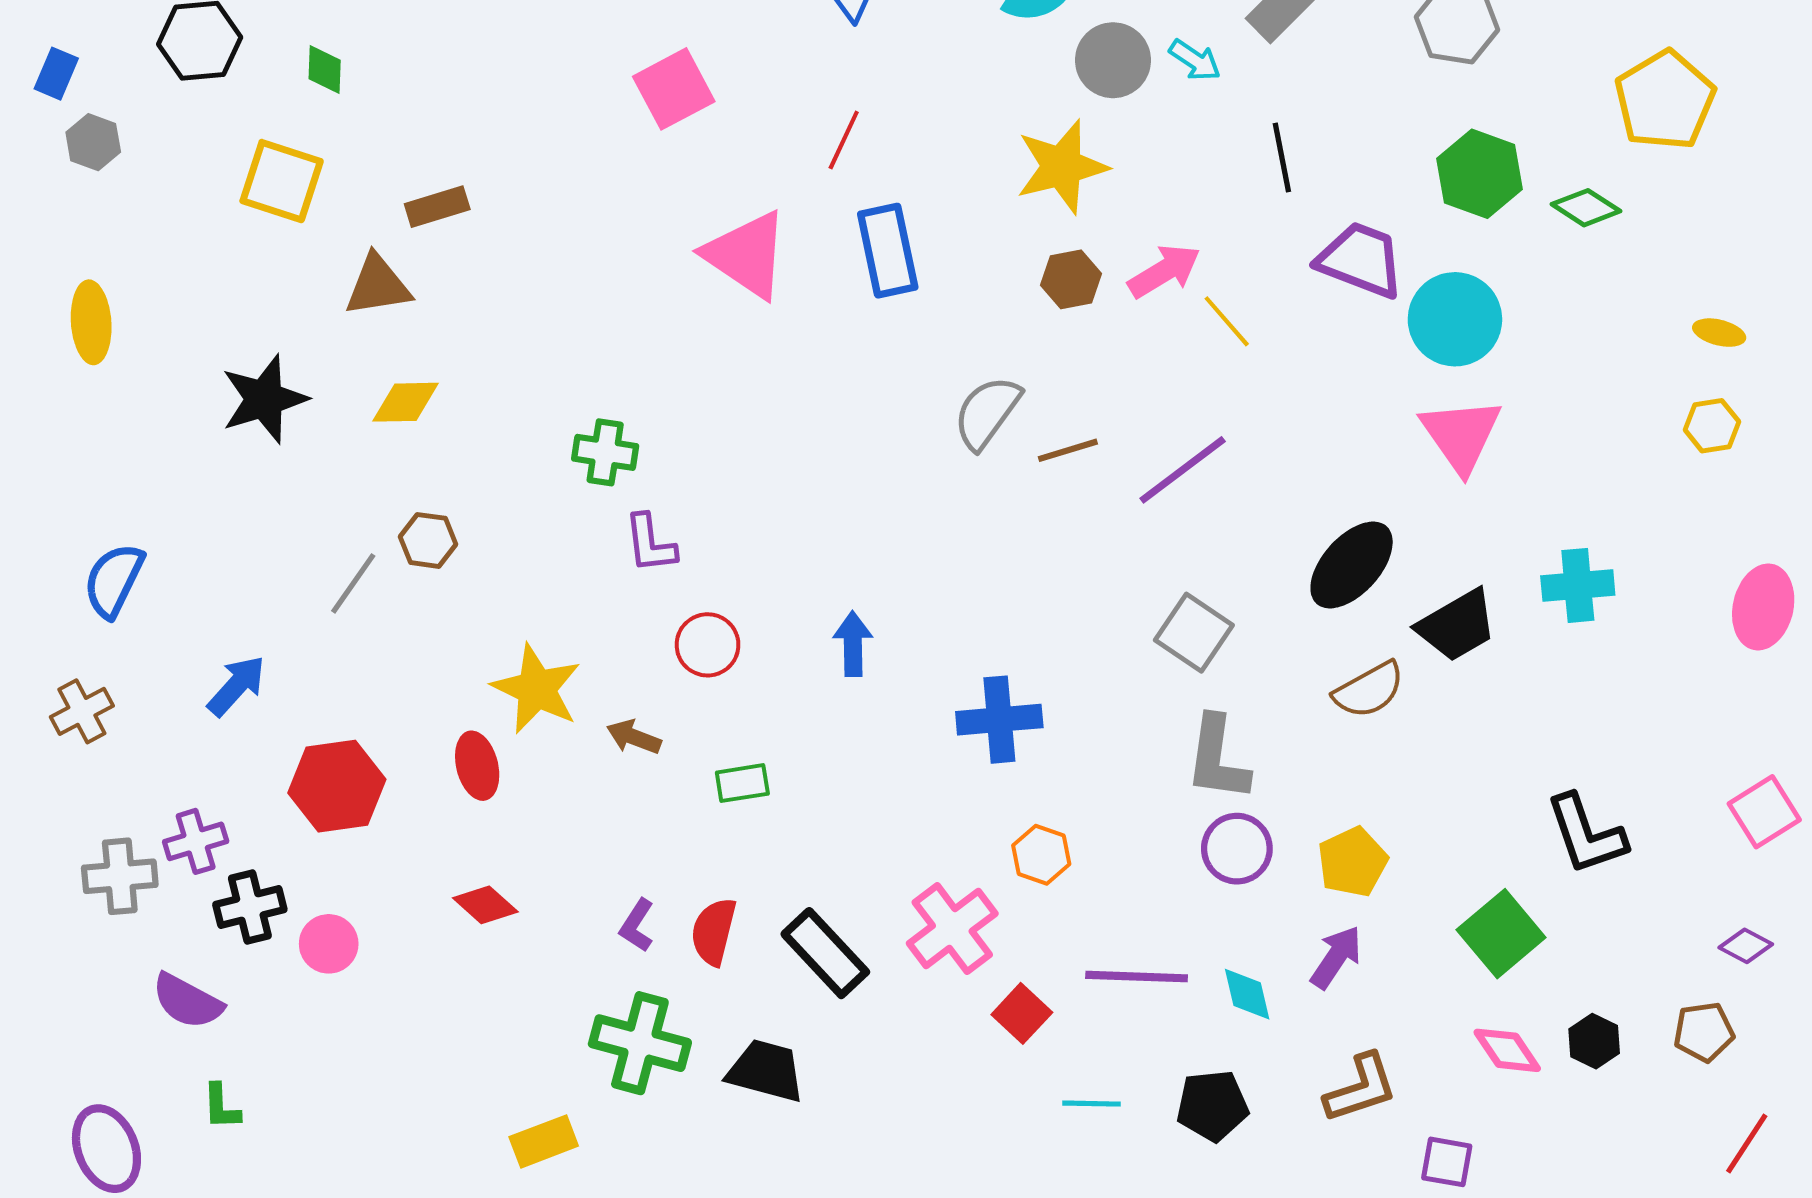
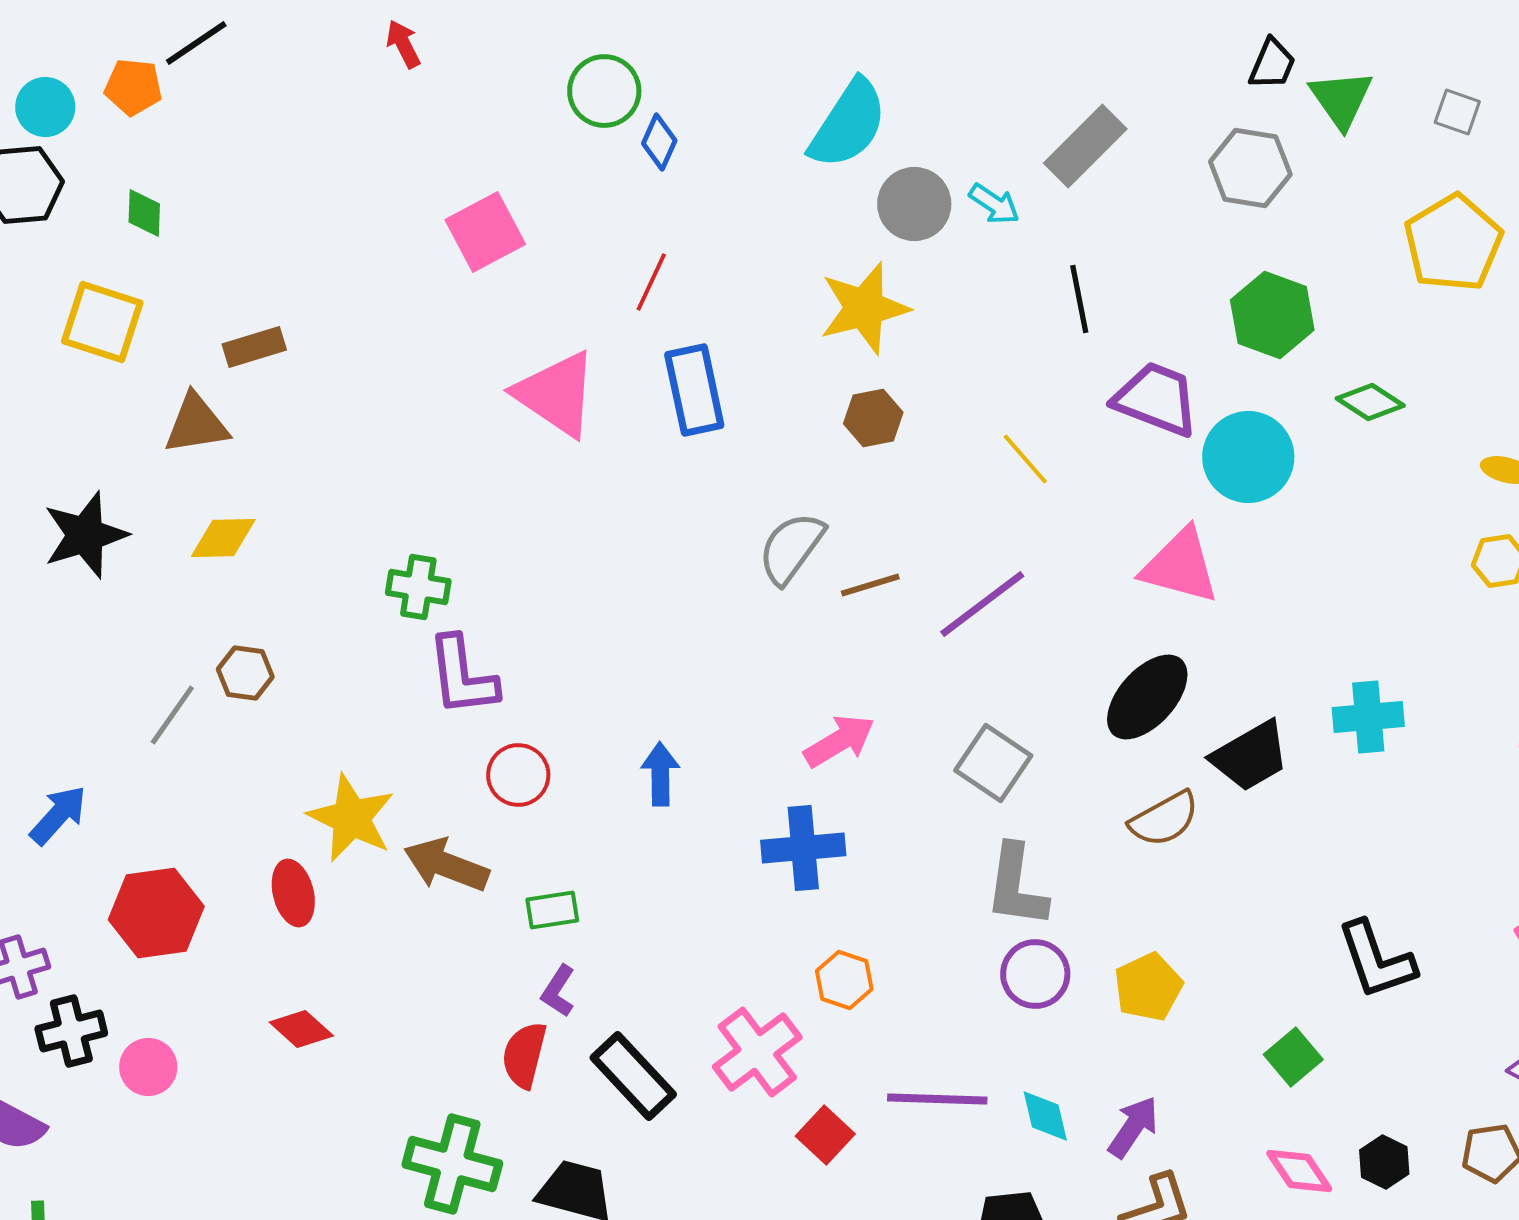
green diamond: (1586, 208) -> (1370, 402), moved
pink arrow: (1164, 271) -> (839, 741), moved
pink triangle: (1461, 435) -> (1180, 566), moved, turned -40
purple L-shape: (650, 543) -> (462, 676), size x1.4
brown arrow: (634, 737) -> (446, 865), size x1.6
purple L-shape: (637, 925) -> (558, 991), moved
green square: (1501, 934) -> (1293, 1057), size x0.7
purple arrow: (1336, 957) -> (1133, 1127), moved

